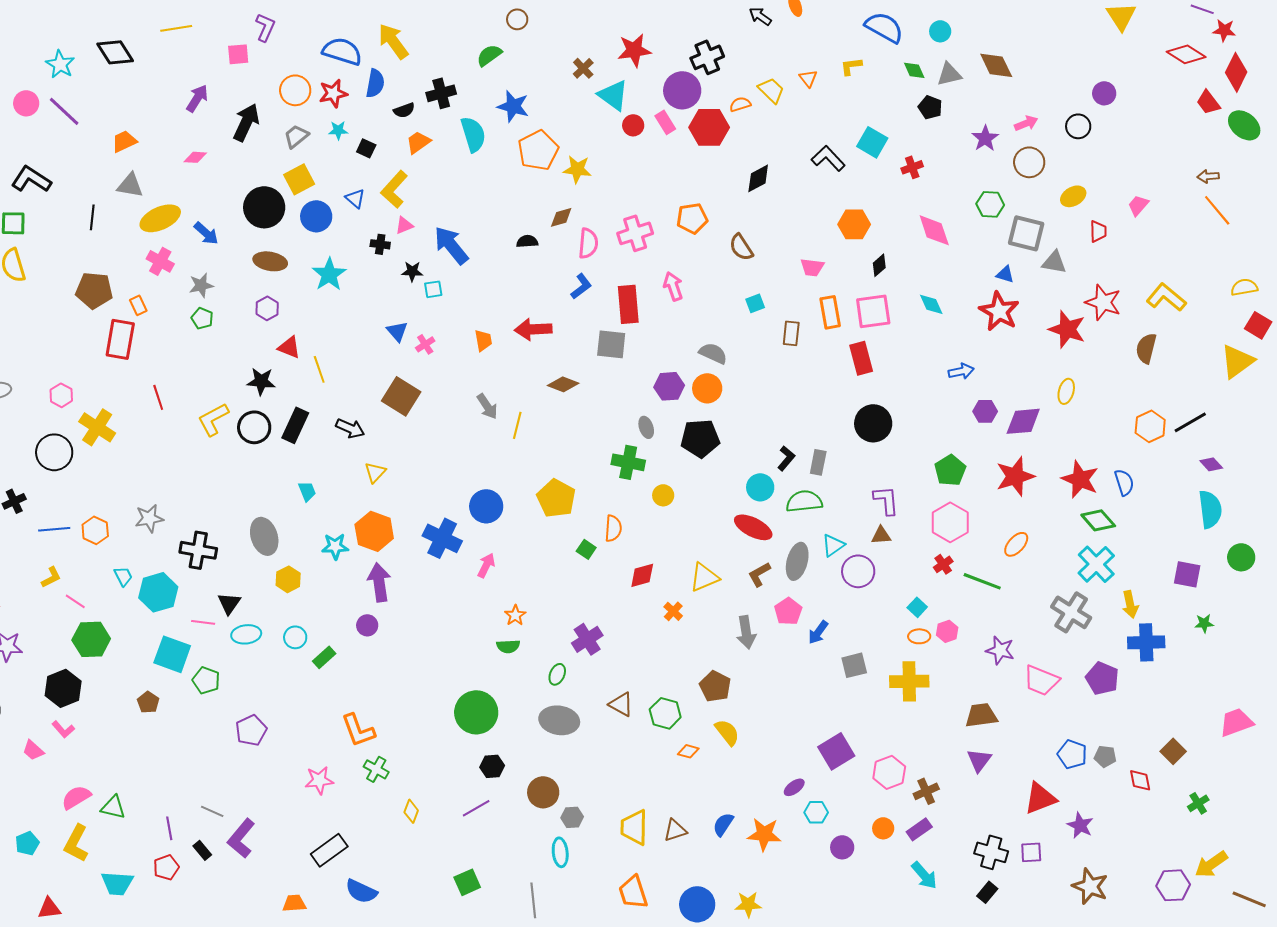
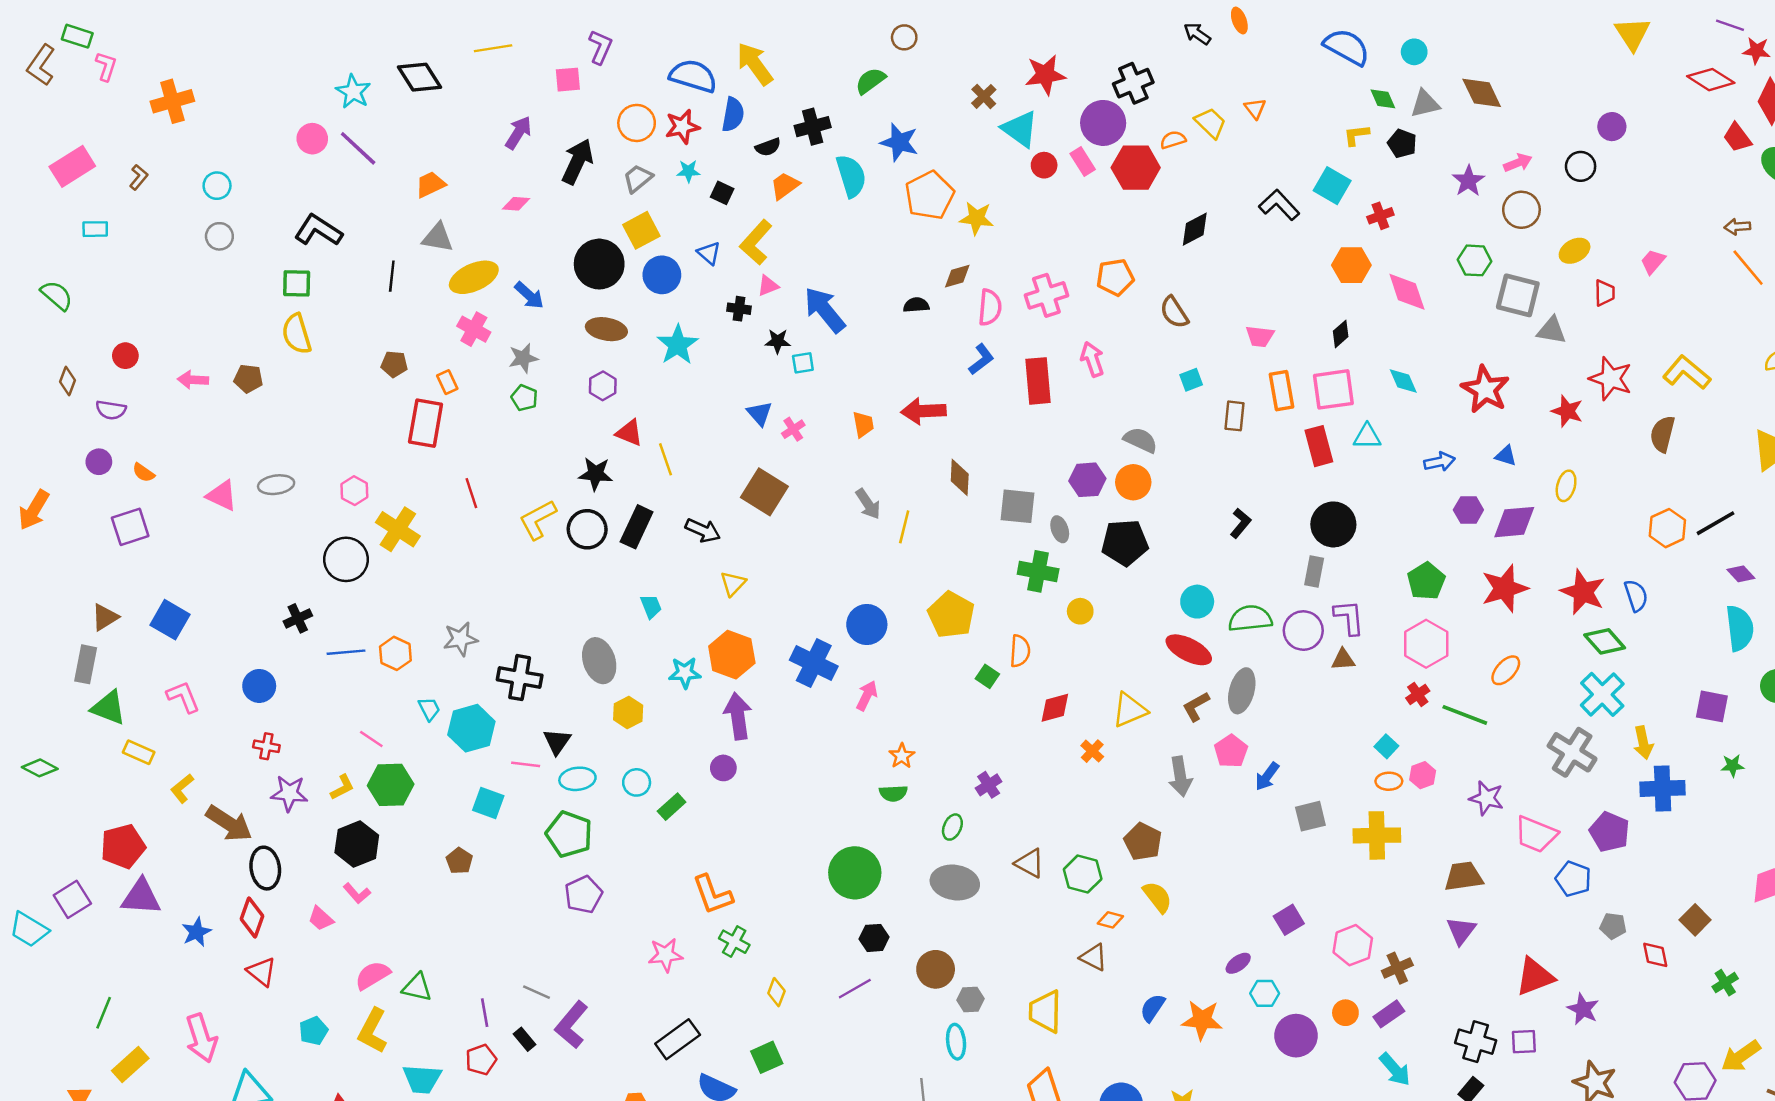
yellow L-shape: (851, 66) -> (1356, 135), moved
orange hexagon: (854, 224) -> (1351, 265), moved
blue triangle: (1005, 274) -> (1506, 456), moved
brown pentagon: (94, 290) -> (394, 364), size x0.6
red star: (1067, 329) -> (1567, 411), size x0.7
gray square: (611, 344) -> (1018, 506), moved
brown diamond: (563, 384) -> (960, 477), turned 72
black L-shape: (786, 458) -> (1241, 523), moved
gray rectangle: (818, 462) -> (1314, 571), moved
cyan triangle: (833, 545) -> (1367, 436), moved, turned 35
purple circle: (858, 571) -> (1303, 631), moved
yellow L-shape: (51, 577) -> (342, 787), moved
purple cross: (587, 639) -> (989, 785), size x0.7
cyan square: (172, 654) -> (488, 803), size x0.7
green pentagon: (206, 680) -> (569, 834), moved, size x1.4
purple square: (836, 751) -> (1289, 920), size x0.7
blue pentagon: (1072, 754) -> (1573, 879), moved
brown triangle: (675, 830) -> (1093, 957), moved, turned 45
purple circle: (842, 847) -> (1296, 1036), size x1.5
green square: (467, 882) -> (767, 1057), moved

